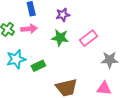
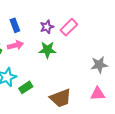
pink rectangle: (89, 38) -> (69, 27), moved
green rectangle: (38, 66) -> (26, 87), moved

